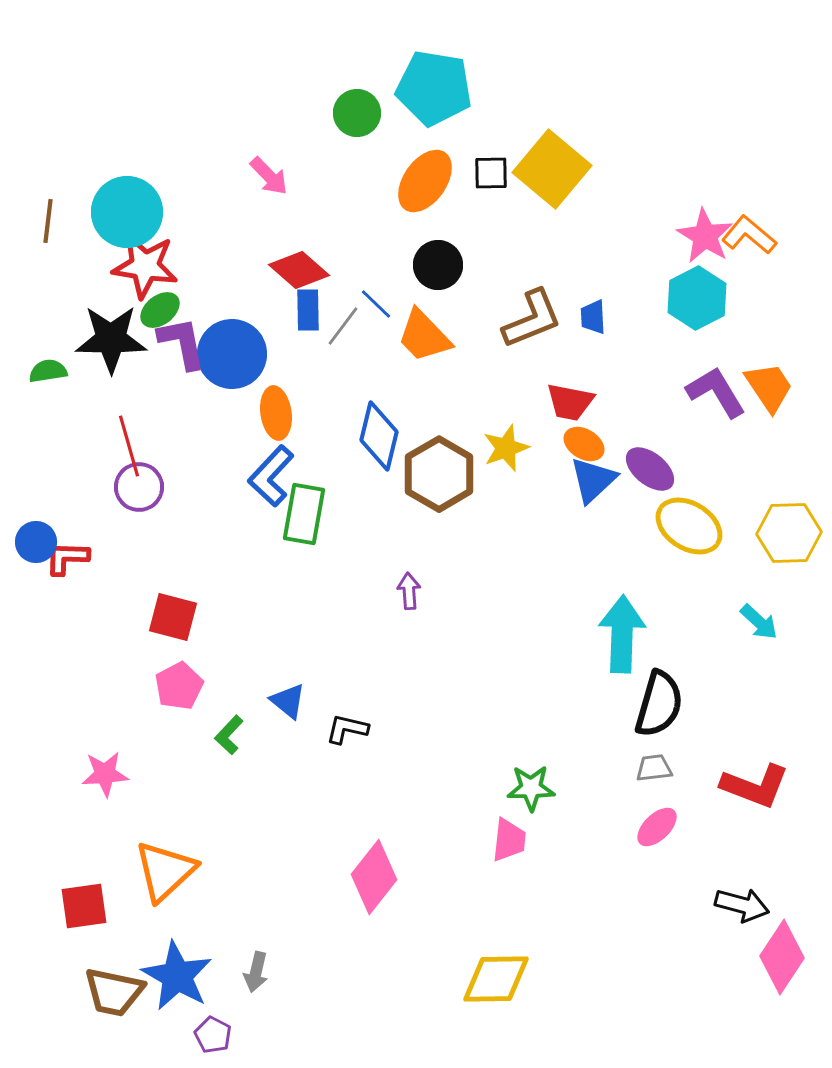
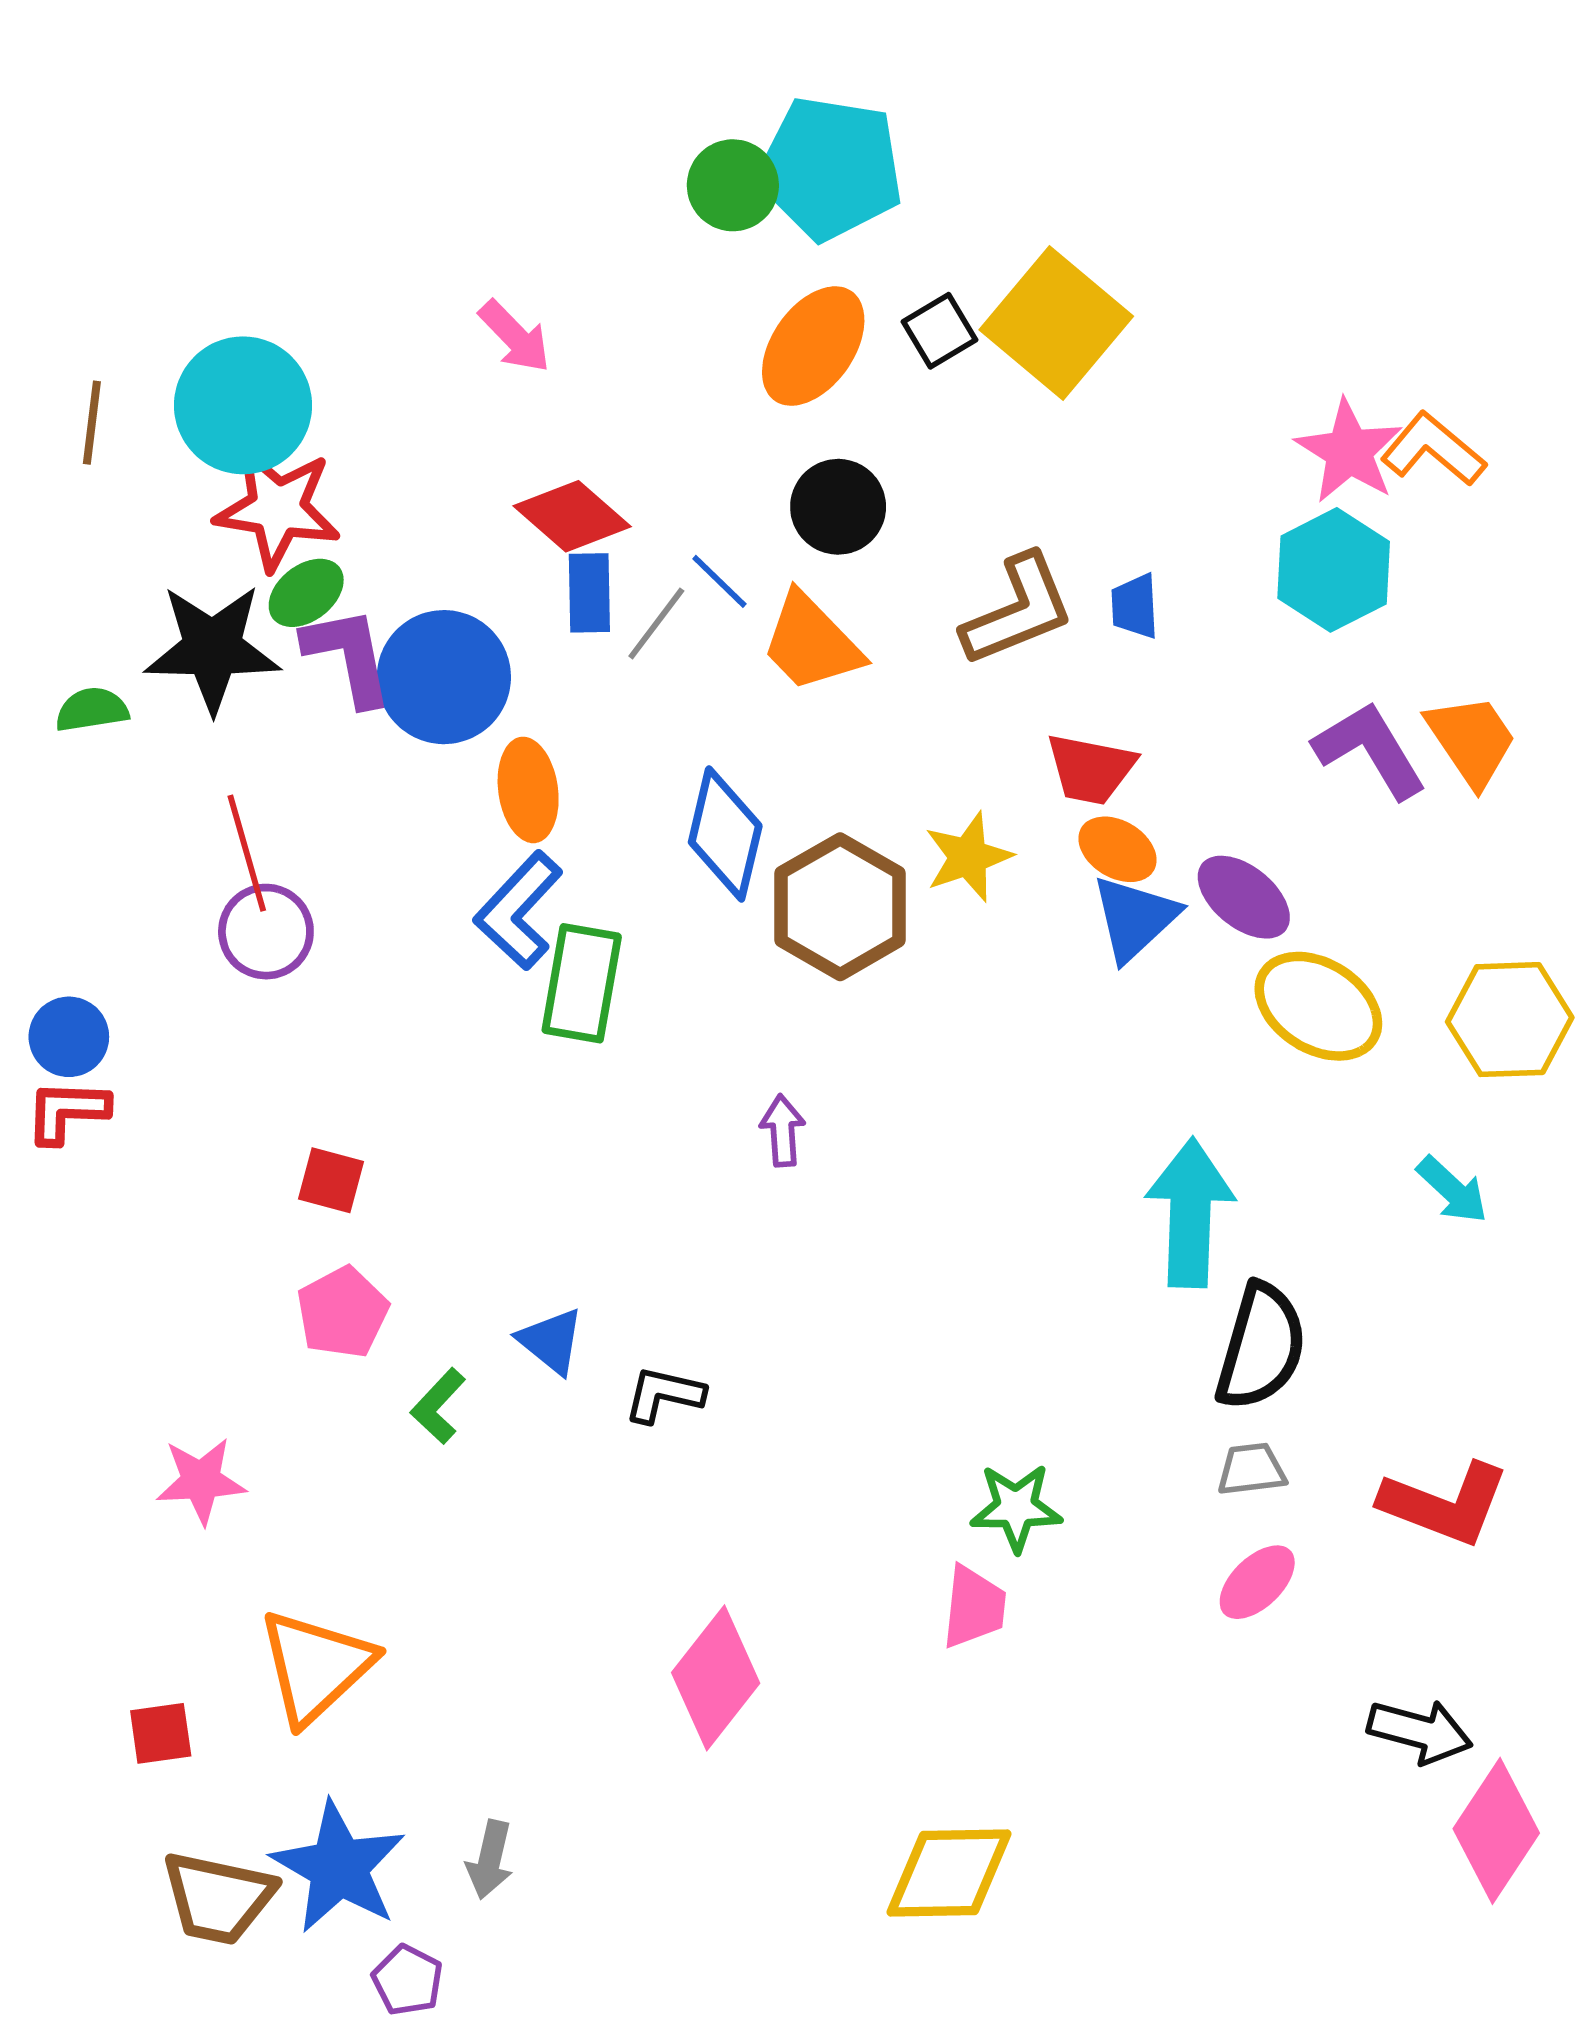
green circle: (357, 113) -> (733, 185), moved
black square: (491, 173) -> (940, 331), turned -30
red L-shape: (67, 558) -> (67, 1111), moved
red square: (173, 617) -> (331, 1180), size x0.7
red square: (84, 906) -> (161, 1733), size x0.7

